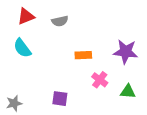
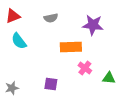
red triangle: (26, 16) -> (13, 16), moved
purple star: (126, 52) -> (93, 25), moved
orange rectangle: (83, 55) -> (71, 47), size x1.5

